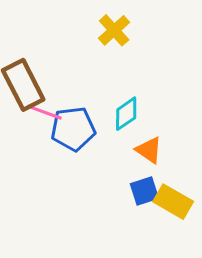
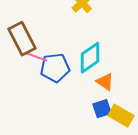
cyan diamond: (126, 114) -> (90, 58), size x1.4

